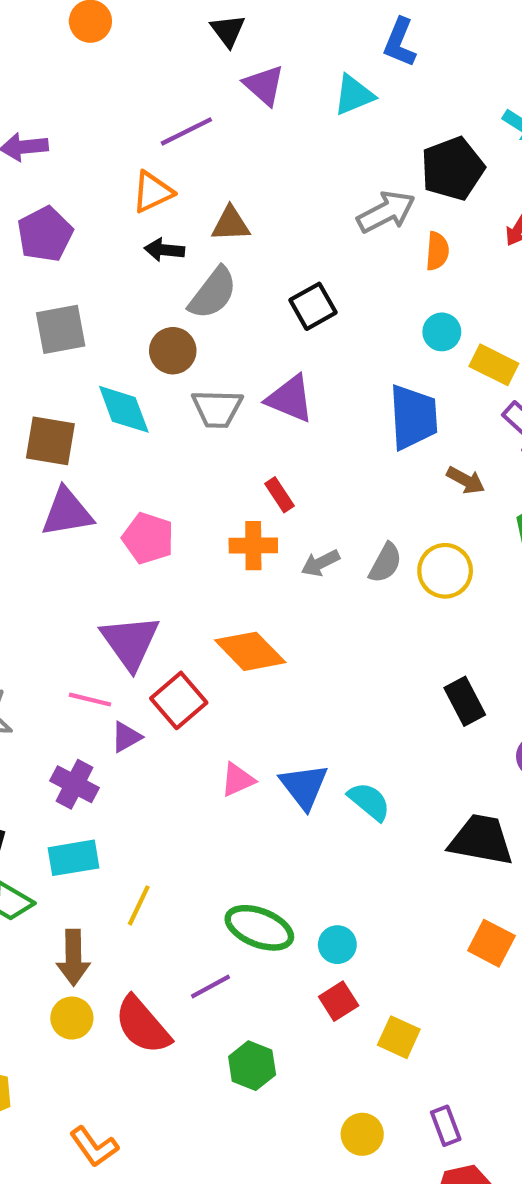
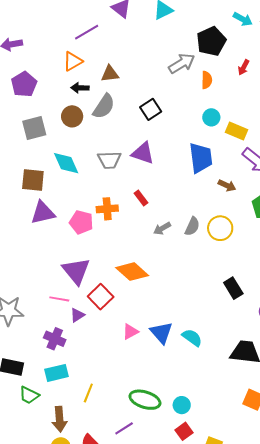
brown circle: (173, 351) -> (72, 116), moved
orange cross: (253, 546) -> (107, 209), moved

